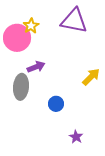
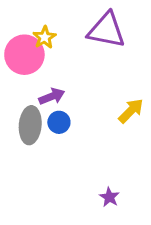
blue circle: (56, 104) -> (59, 122), moved

